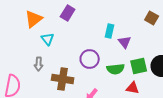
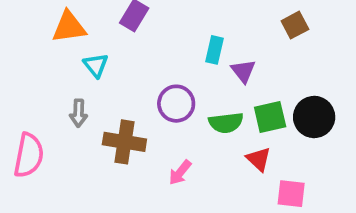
brown square: (152, 18) -> (295, 25), turned 32
orange triangle: (34, 19) -> (69, 27), turned 30
red triangle: (133, 88) -> (259, 159), turned 32

